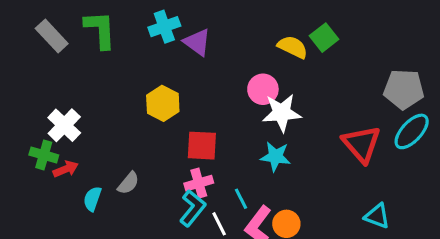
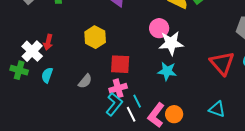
red arrow: (66, 169) -> (48, 42), moved, turned 126
gray semicircle: (128, 183) -> (85, 81), moved
cyan semicircle: (92, 199) -> (47, 75), moved
cyan line: (241, 199) -> (137, 101), moved
cyan triangle: (377, 216) -> (217, 109), moved

